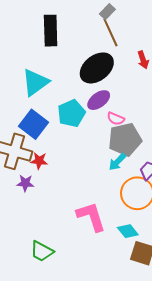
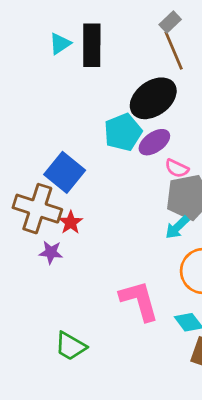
cyan triangle: (35, 82) -> (60, 44), moved, size x0.6
cyan pentagon: (71, 113) -> (123, 132), moved
red star: (39, 161) -> (71, 222), turned 30

